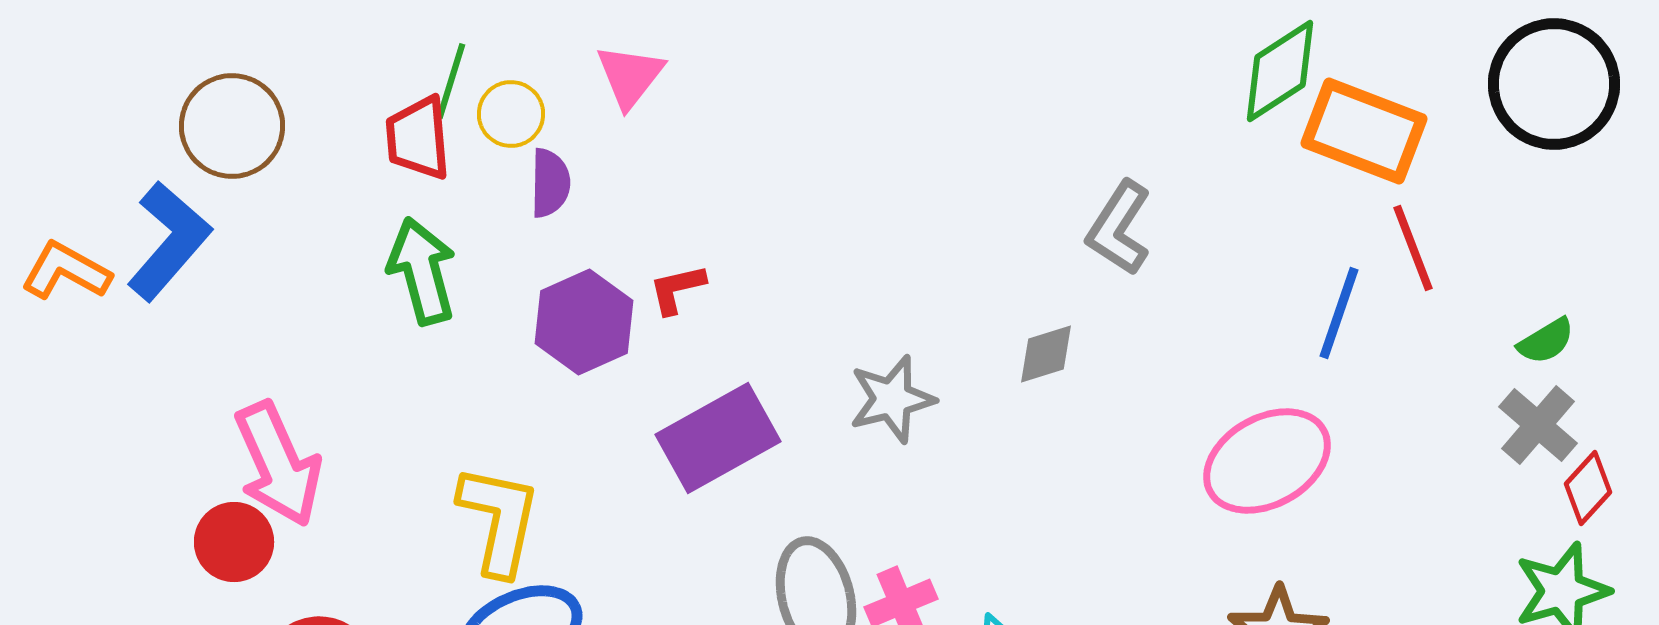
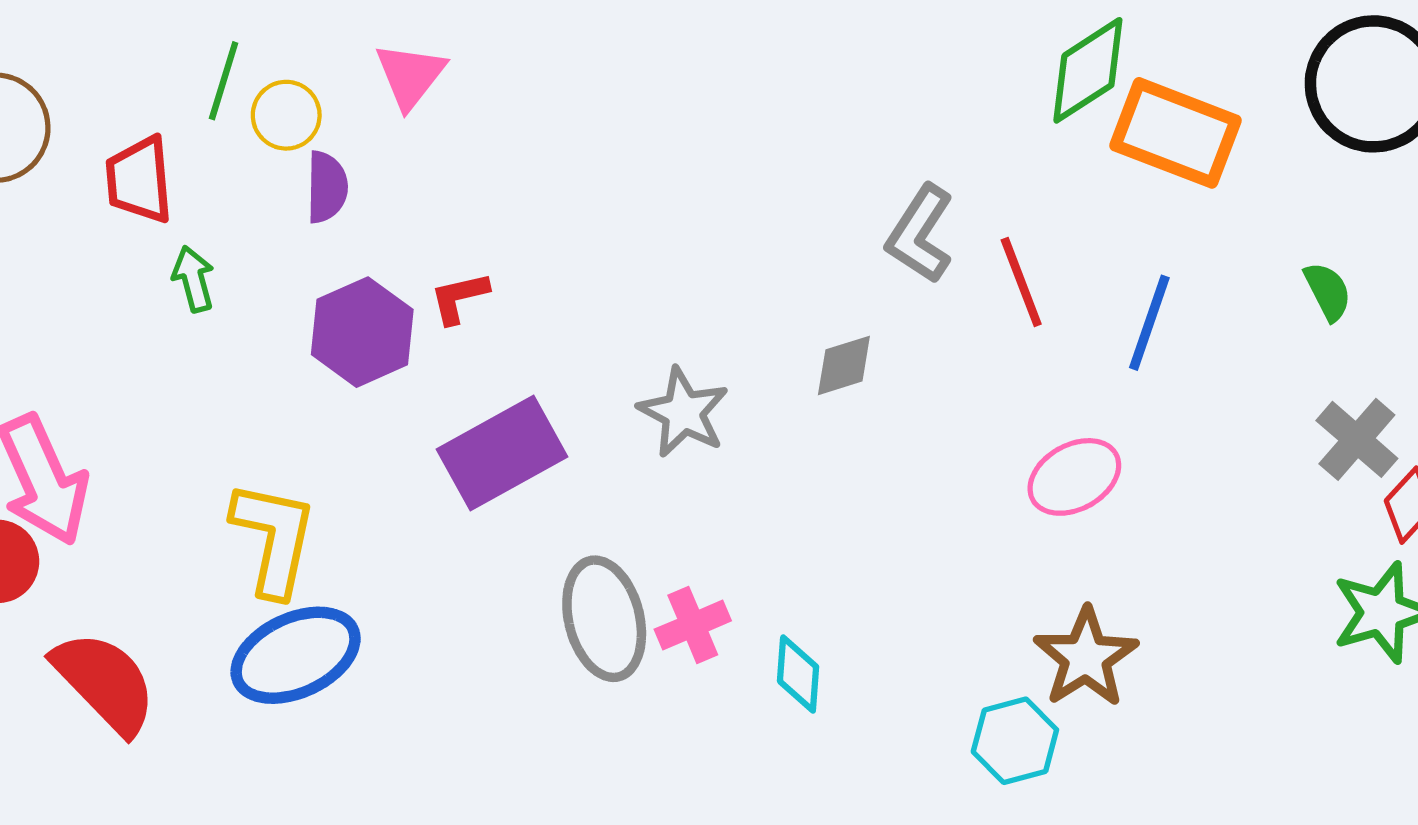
red trapezoid: (418, 138) -> (139, 180), moved
red line: (1413, 248) -> (1021, 282), moved
green arrow: (422, 271) -> (193, 279), size x0.6
green semicircle: (1546, 341) -> (1328, 291), moved, turned -86
gray star: (892, 399) -> (683, 412), turned -30
pink ellipse: (1267, 461) -> (1074, 477), size x0.7

